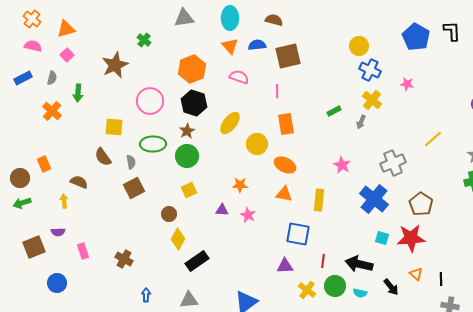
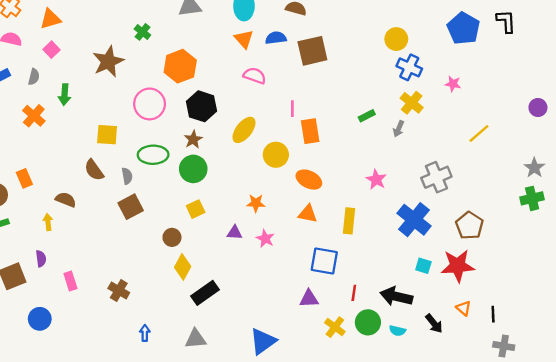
orange hexagon: (192, 69) -> (180, 66), moved
pink line: (277, 91) -> (292, 109), moved
yellow line: (433, 139) -> (479, 133), moved
purple semicircle: (58, 232) -> (41, 259), turned -96

